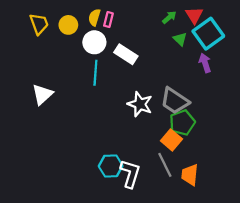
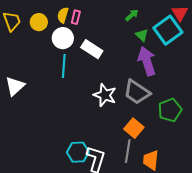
red triangle: (194, 15) -> (180, 13), moved
purple arrow: (205, 63) -> (147, 61), moved, size x1.6
green pentagon: (182, 123) -> (170, 110), moved
gray line: (165, 165) -> (128, 151), turned 35

